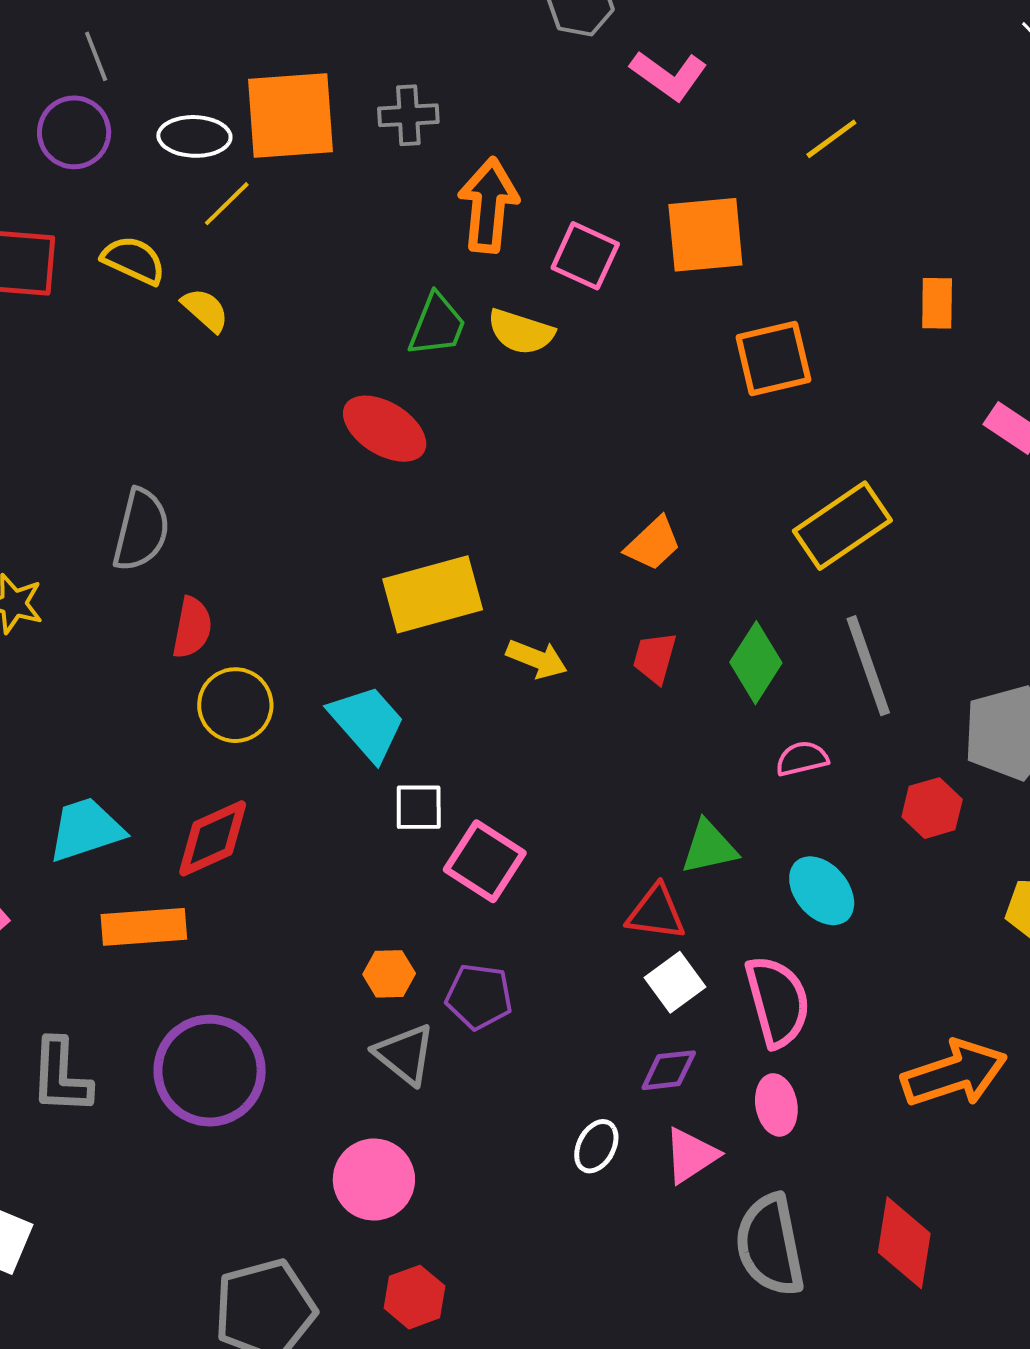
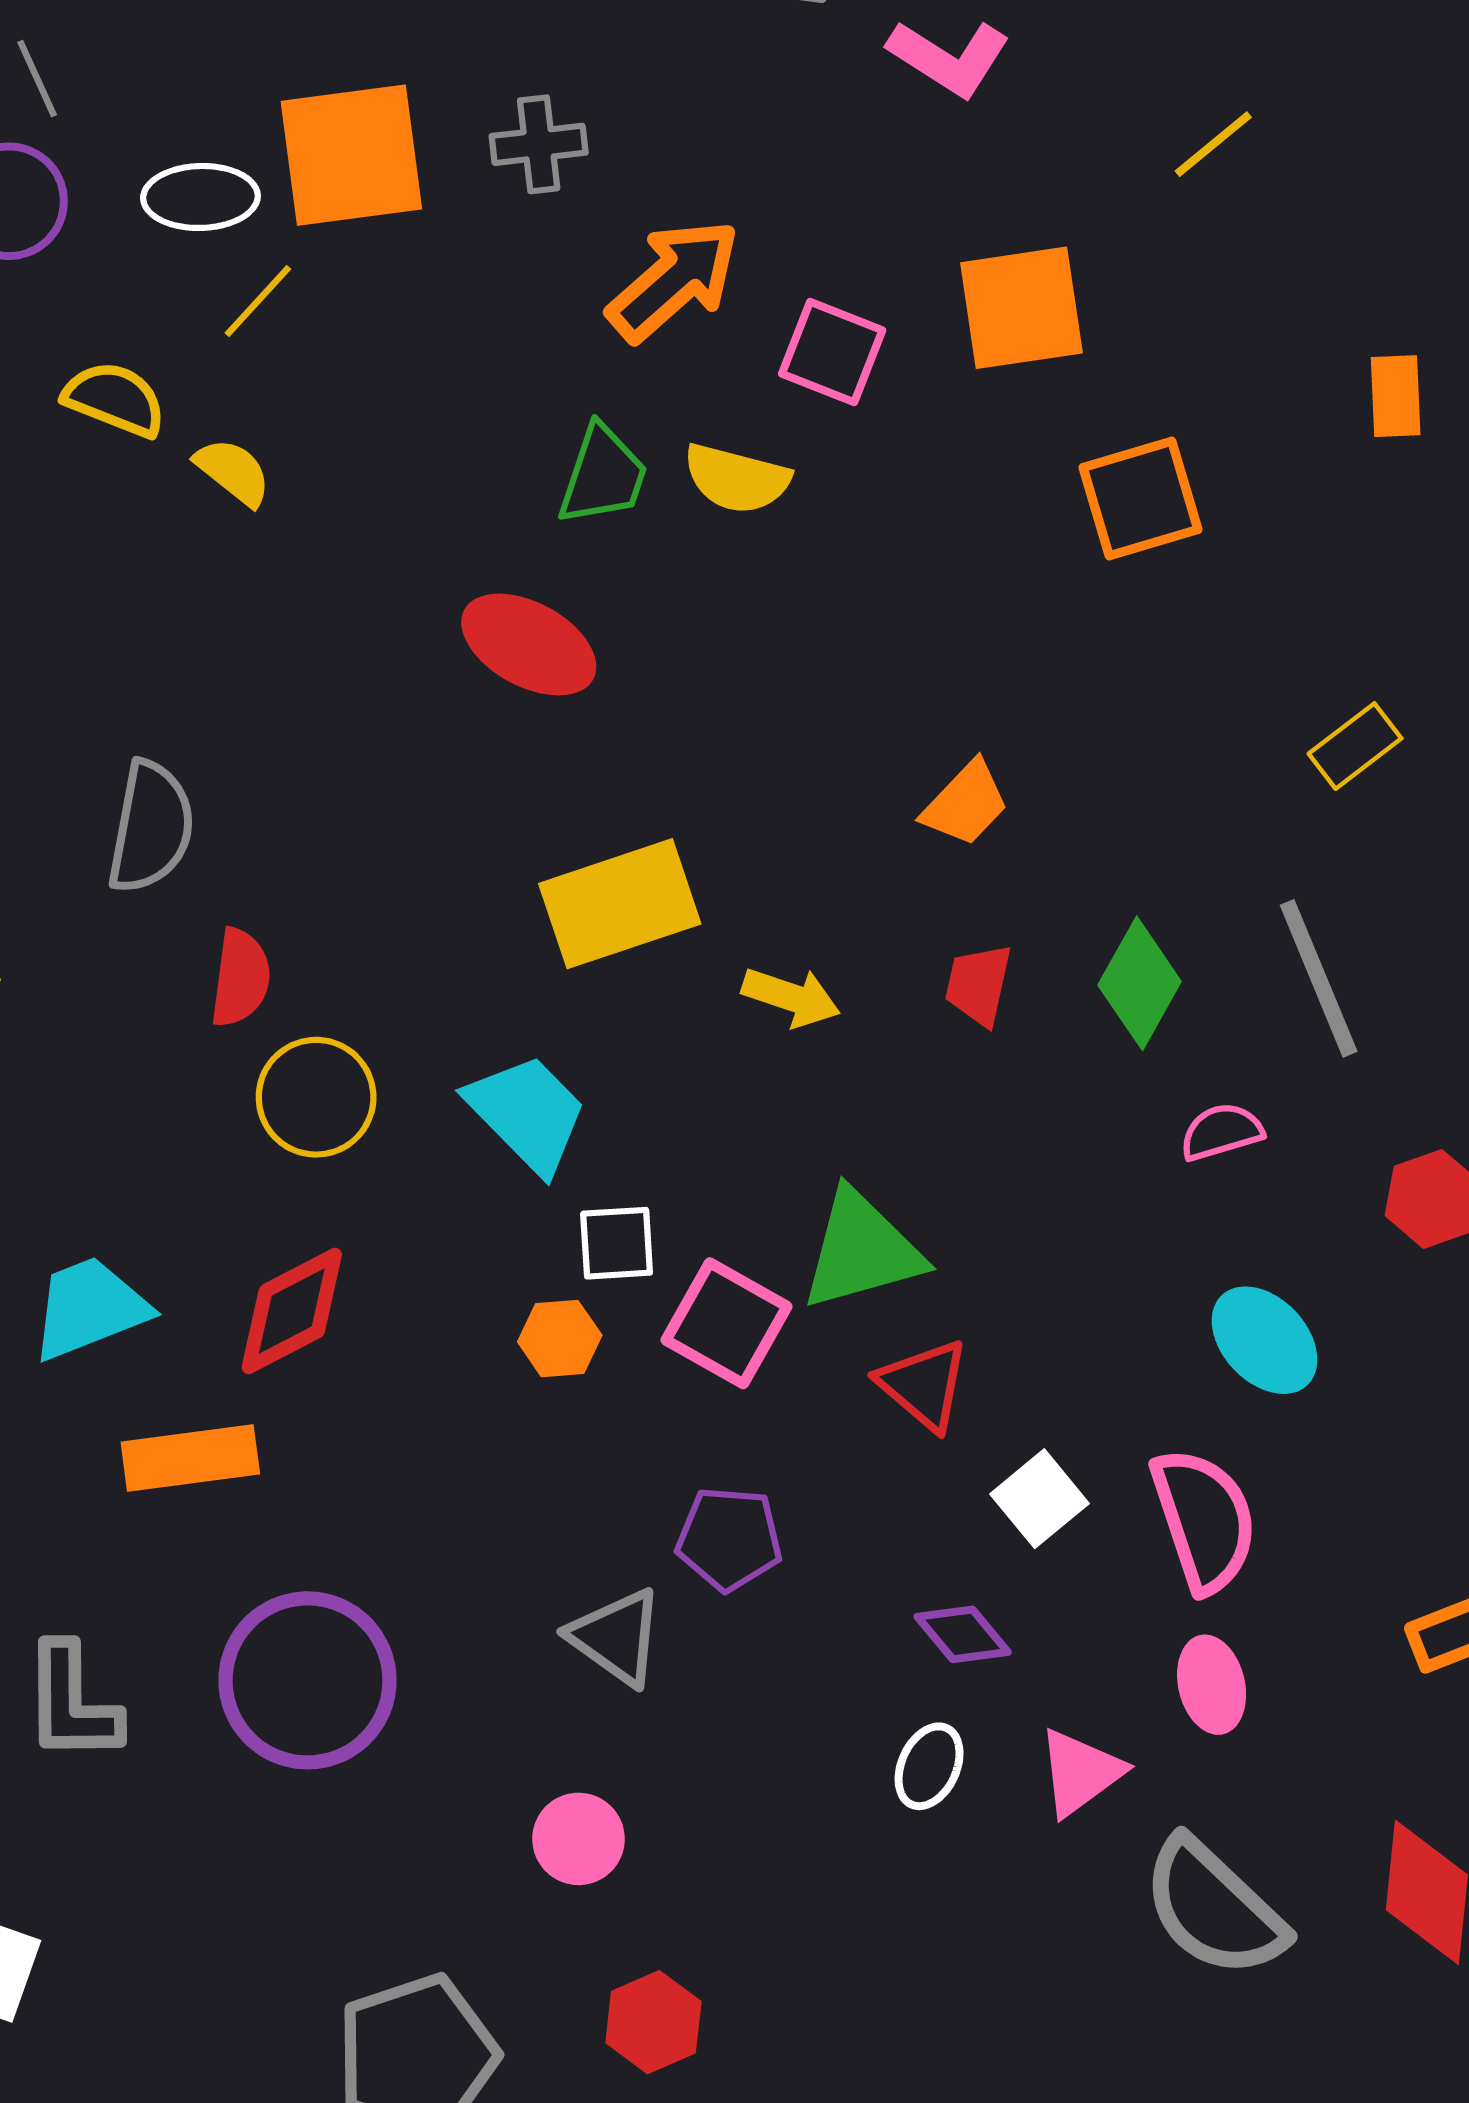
orange arrow: (488, 205) -> (674, 280), turned 46
yellow rectangle: (842, 526) -> (1355, 746), moved, size x0.6
green triangle: (709, 847) -> (862, 1250), moved, size x1.4
red triangle: (656, 913) -> (924, 1385), moved, turned 36
orange hexagon: (389, 974) -> (560, 1339), moved
purple diamond: (669, 1070) -> (963, 1634), moved, turned 60
pink circle: (374, 1180) -> (579, 1839), size x0.7
gray semicircle: (770, 1245) -> (1214, 1908), turned -32

